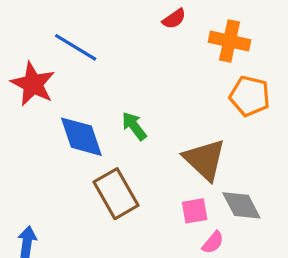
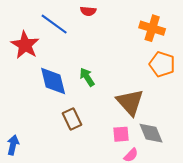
red semicircle: (174, 19) -> (88, 11), moved, turned 35
brown rectangle: (116, 194) -> (72, 119), size x0.7

